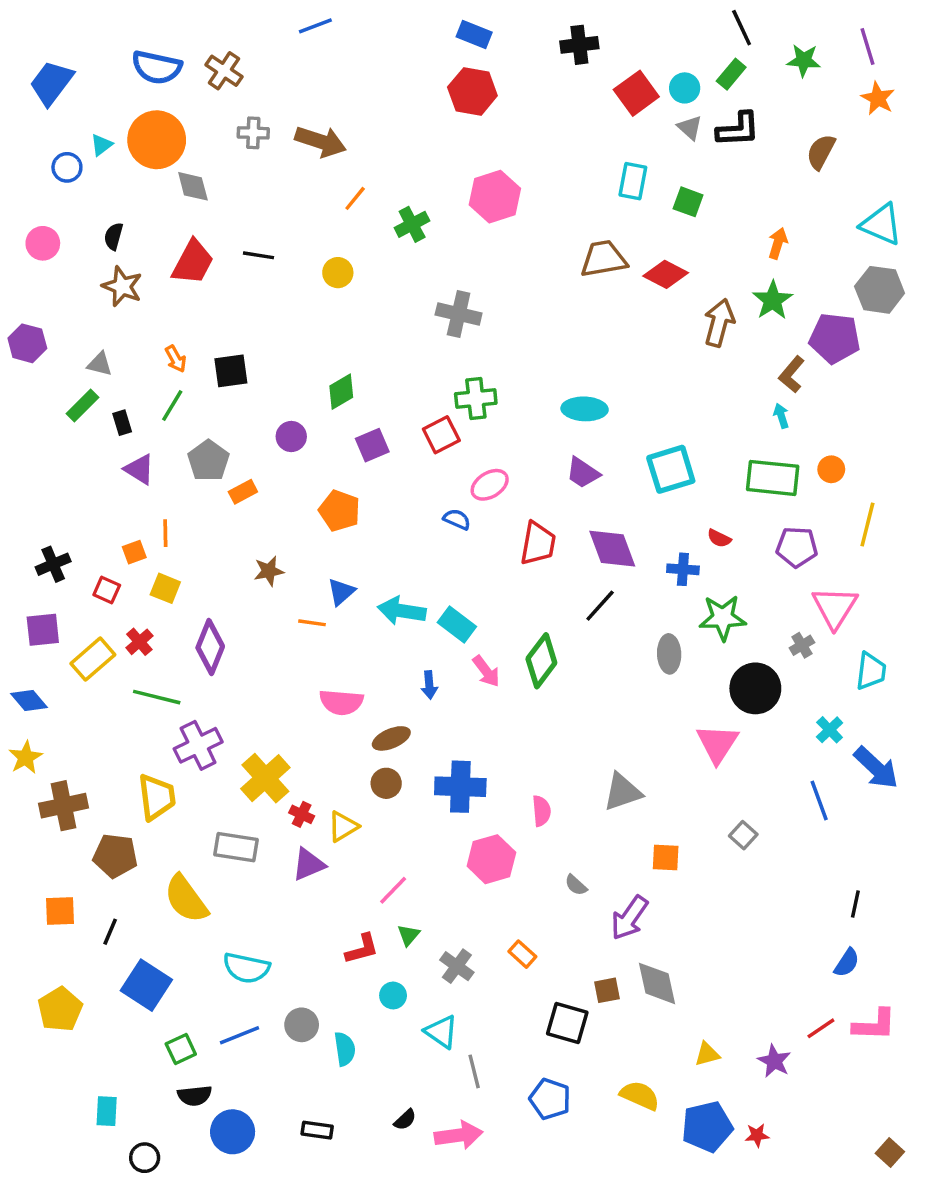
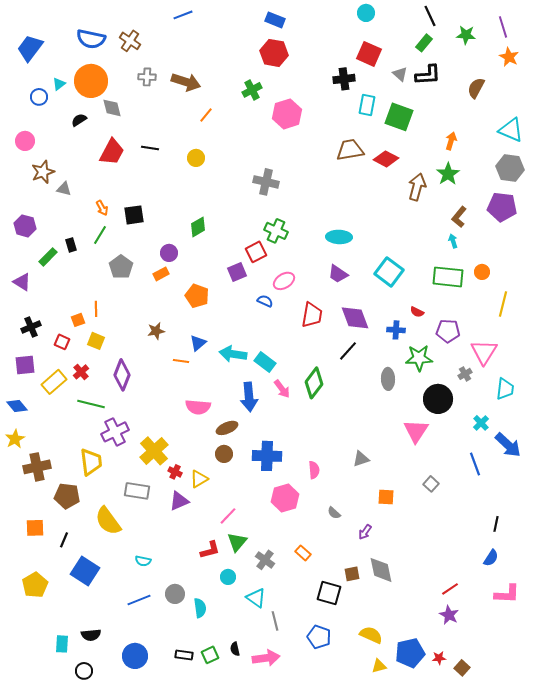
black cross: (579, 45) -> (344, 79), moved
cyan circle: (685, 88) -> (366, 13), moved
red square: (636, 93) -> (369, 54), turned -30
green square: (688, 202) -> (399, 117), size x1.6
green cross: (412, 224) -> (252, 90), moved
black semicircle: (114, 236) -> (79, 120), moved, turned 42
brown star: (122, 286) -> (43, 172), moved, turned 30
purple pentagon: (835, 338) -> (502, 207), moved
purple hexagon: (27, 343) -> (25, 226), moved
gray triangle: (100, 364) -> (64, 189), moved
green cross: (476, 399) -> (276, 231), turned 30
green rectangle: (82, 405) -> (48, 257), moved
purple square: (372, 445) -> (237, 272), moved
purple triangle: (139, 469) -> (22, 282), moved
cyan square: (671, 469) -> (389, 272), turned -36
orange rectangle: (243, 492) -> (161, 274), moved
purple pentagon: (797, 547) -> (448, 331), moved
blue arrow: (429, 685) -> (249, 397), size x1.8
gray triangle: (623, 792) -> (361, 459), size x0.7
purple arrow: (629, 918) -> (365, 532), size x0.6
green triangle: (409, 935) -> (237, 542), size x1.5
cyan semicircle: (246, 968) -> (143, 561), size x0.6
red line: (821, 1028) -> (450, 589), moved
green square: (181, 1049) -> (210, 655), moved
yellow triangle: (707, 1054) -> (379, 666), moved
black semicircle: (195, 1096) -> (91, 635), moved
black semicircle: (405, 1120) -> (235, 649), turned 120
brown square: (890, 1152) -> (462, 668), moved

